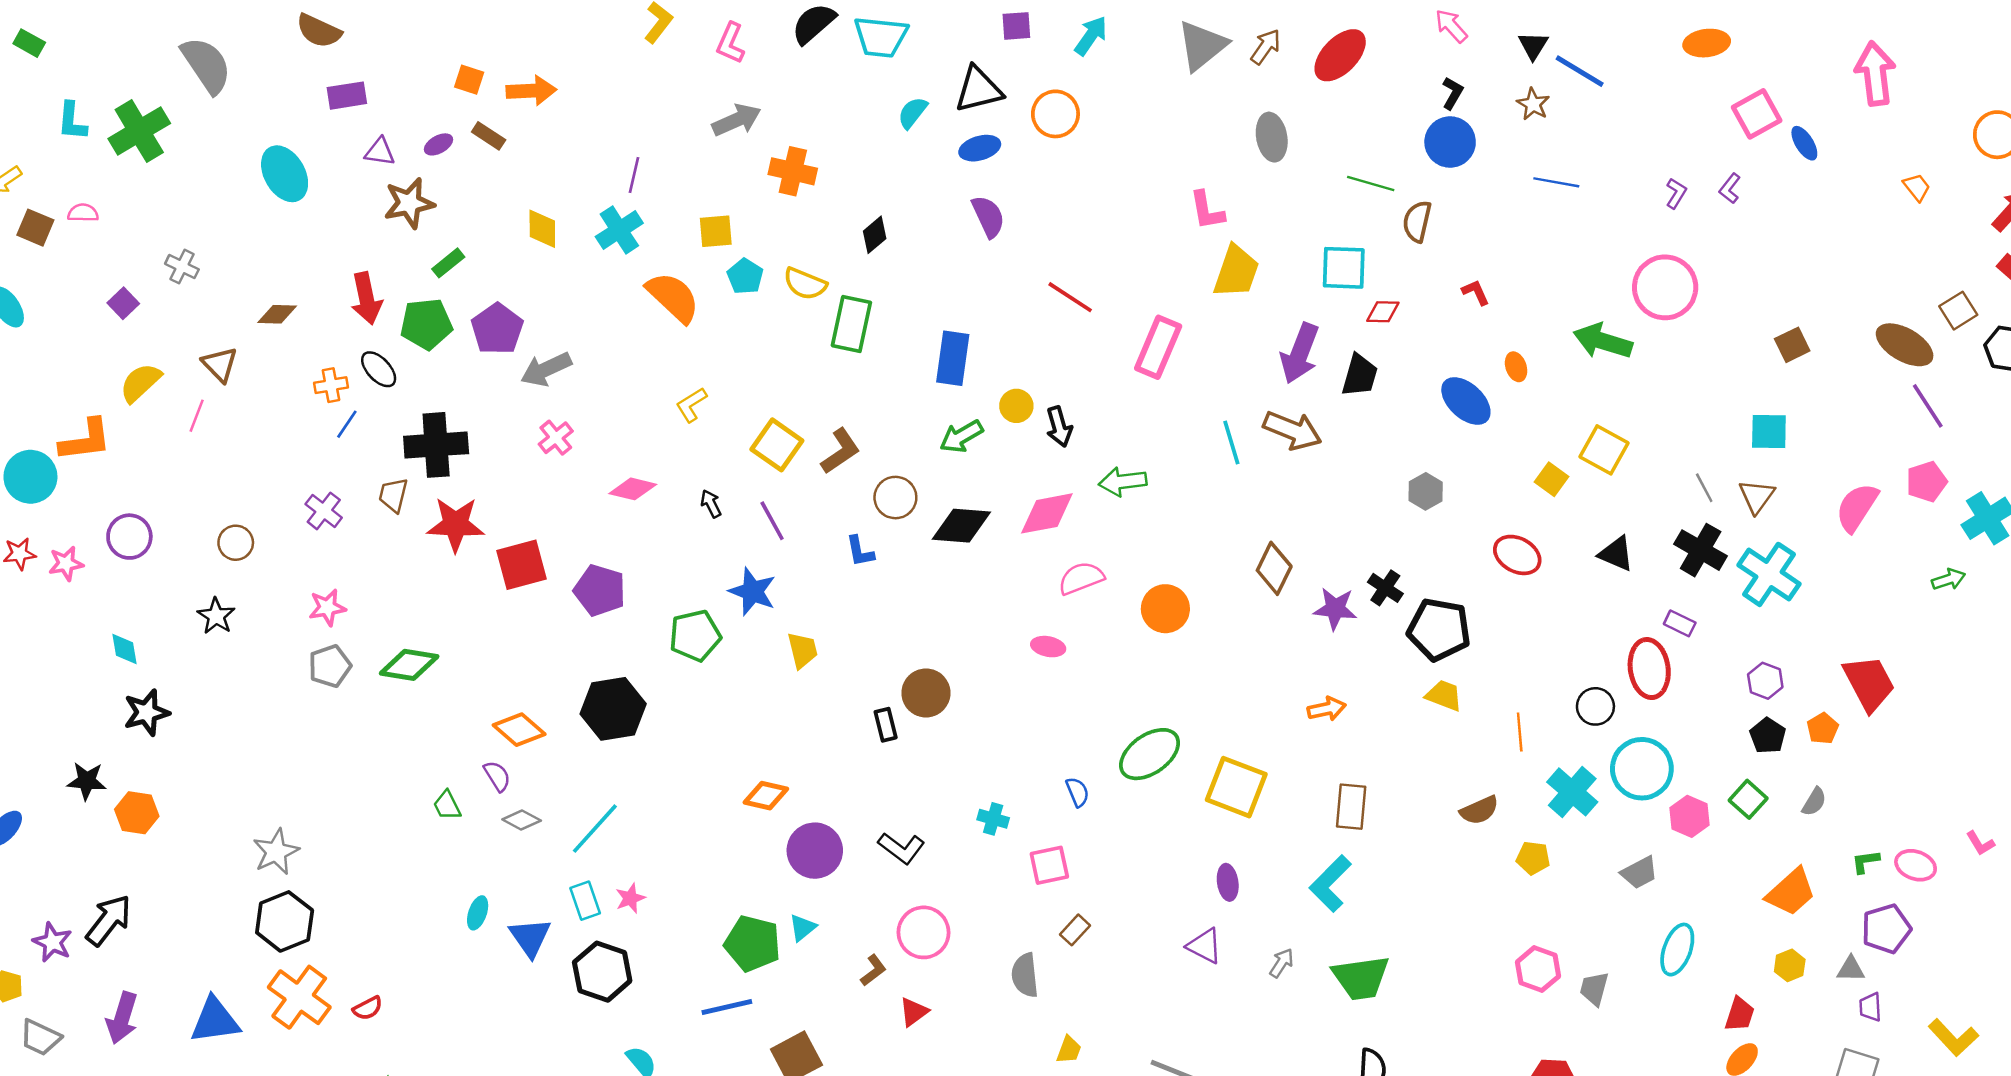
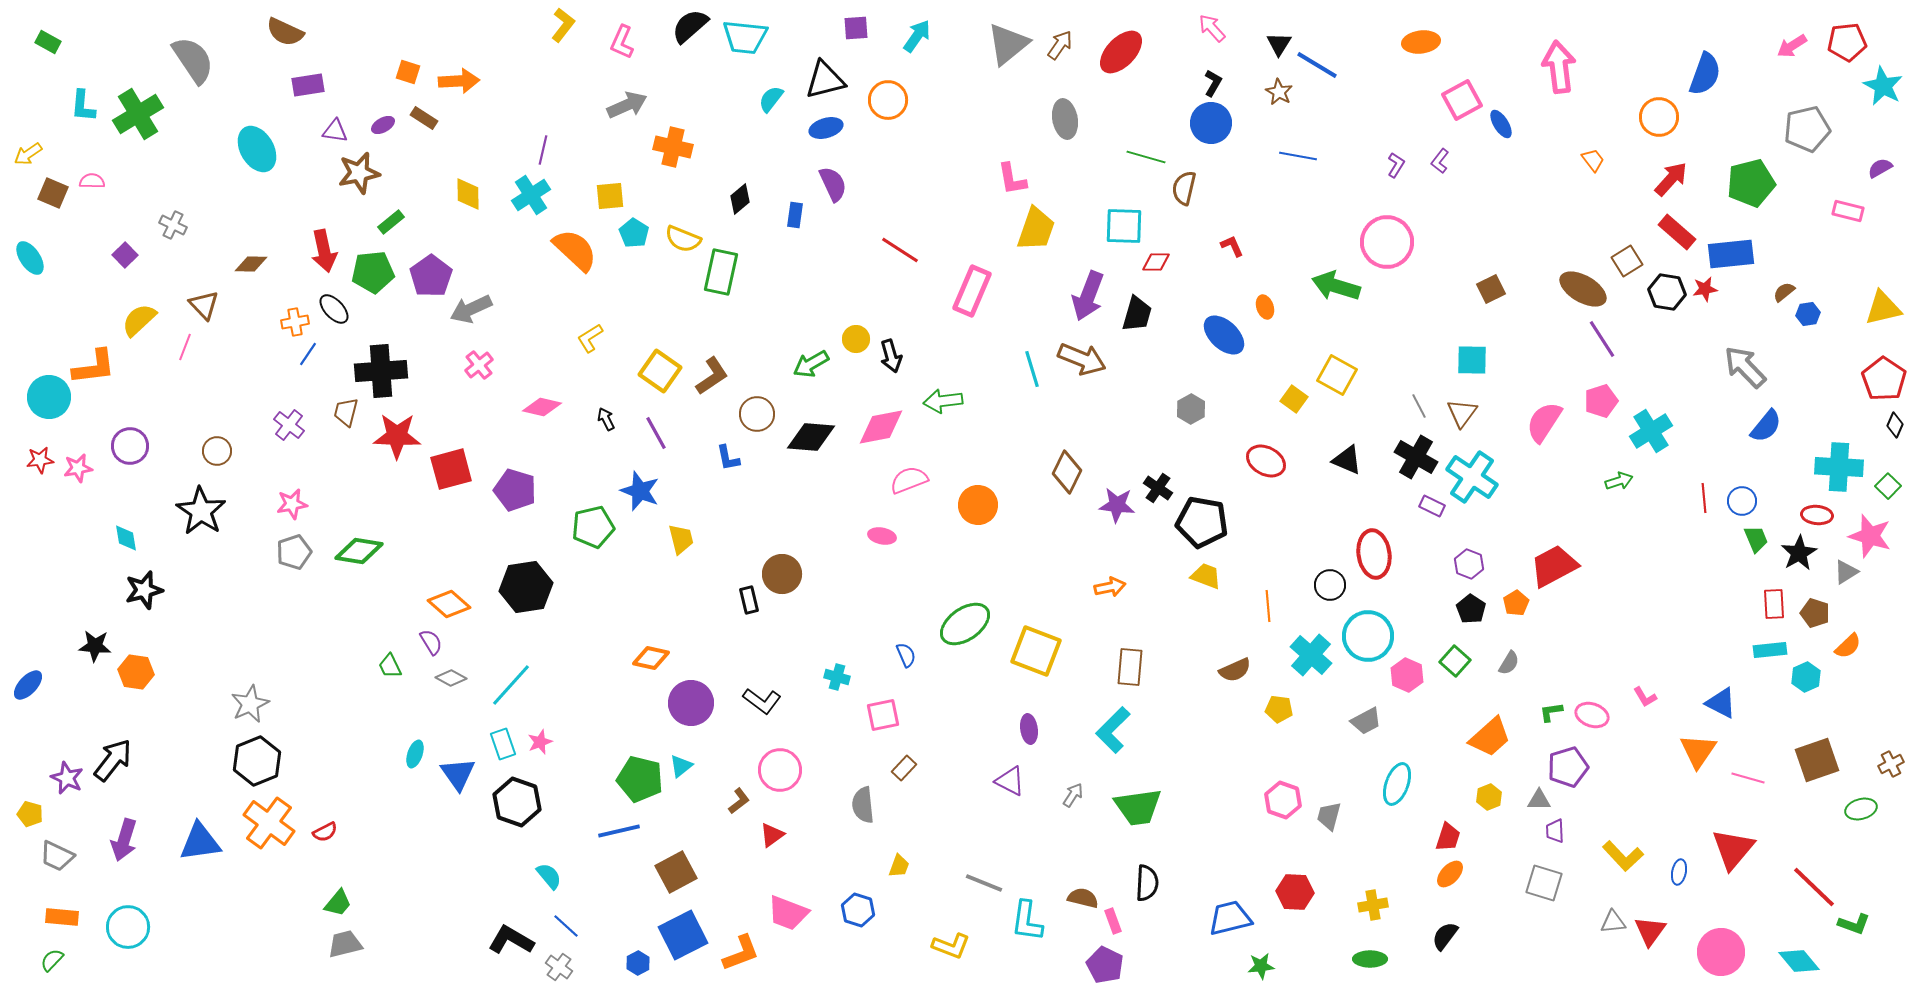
blue rectangle: (953, 358) -> (795, 215), moved, size x0.6
black star: (216, 616) -> (201, 511), size x1.6
purple rectangle: (1680, 623) -> (1432, 506), moved
red trapezoid: (1869, 683) -> (1554, 566), turned -90

